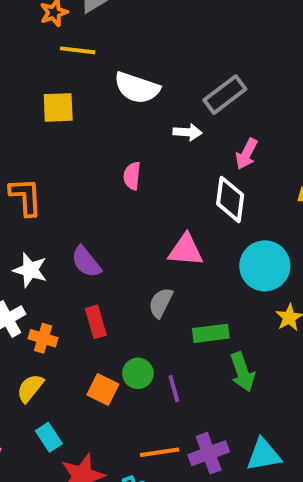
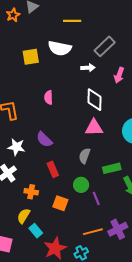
yellow line: (78, 50) -> (72, 21), moved
yellow square: (58, 107) -> (31, 57), moved
pink semicircle: (132, 176) -> (49, 97), moved
white diamond: (230, 199) -> (95, 100), moved
orange cross: (43, 338) -> (31, 192), moved
green circle: (138, 373) -> (81, 185), moved
yellow semicircle: (30, 388) -> (24, 216), moved

